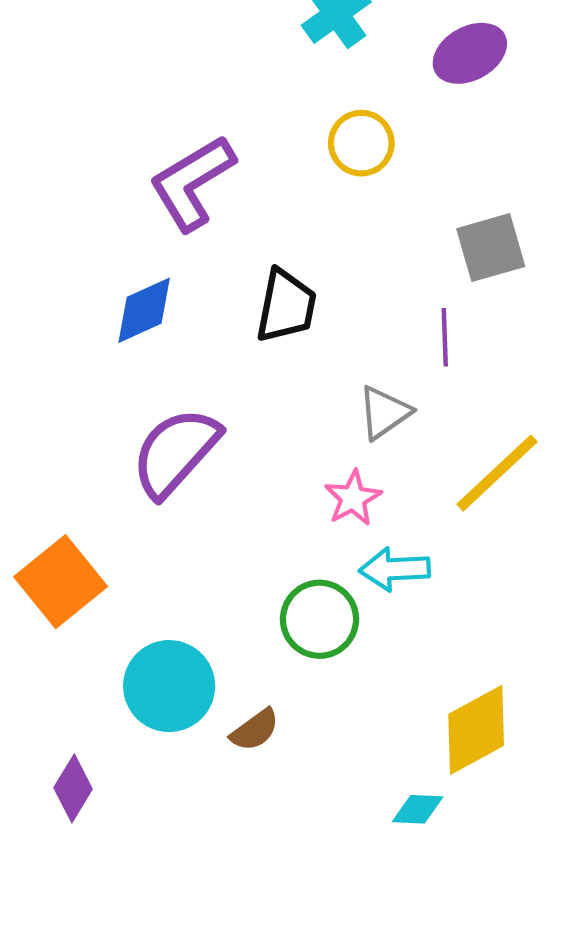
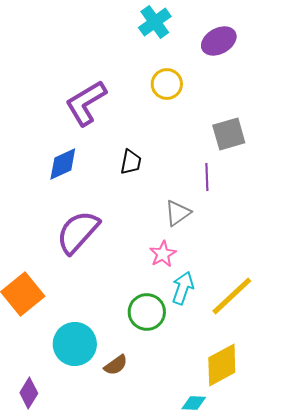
black trapezoid: (286, 306) -> (131, 162), size x0.7
yellow line: (497, 473) -> (232, 296), moved
cyan arrow: (395, 569) -> (183, 288), turned 112

